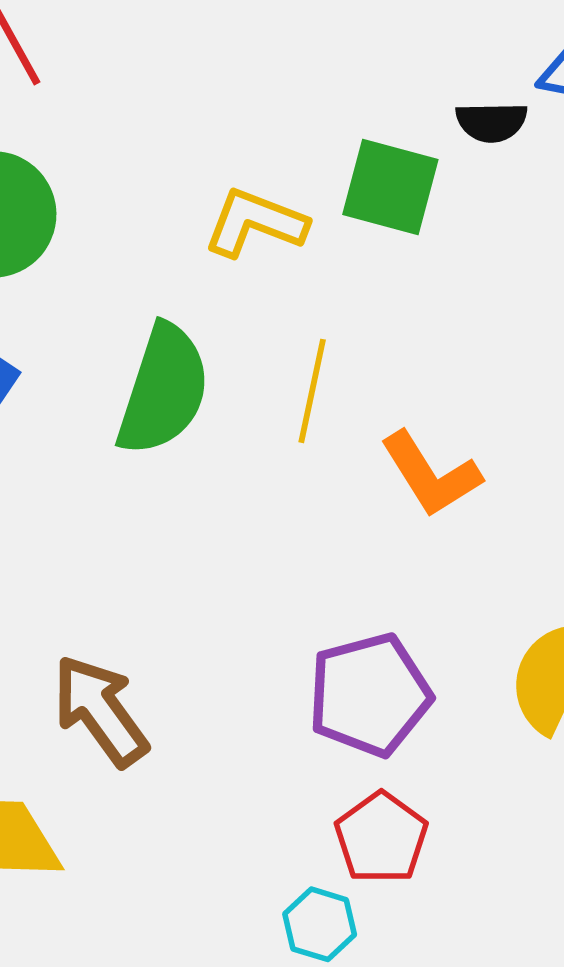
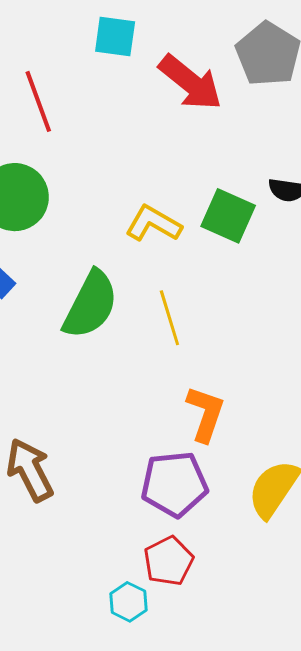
yellow line: (312, 391) -> (169, 318), turned -38
orange L-shape: (431, 474) -> (205, 414), moved, turned -138

